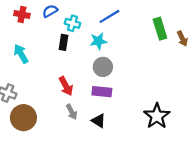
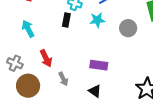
gray circle: (103, 67) -> (128, 28), moved
red arrow: (66, 86) -> (46, 58), moved
gray arrow: (72, 112) -> (63, 79), moved

